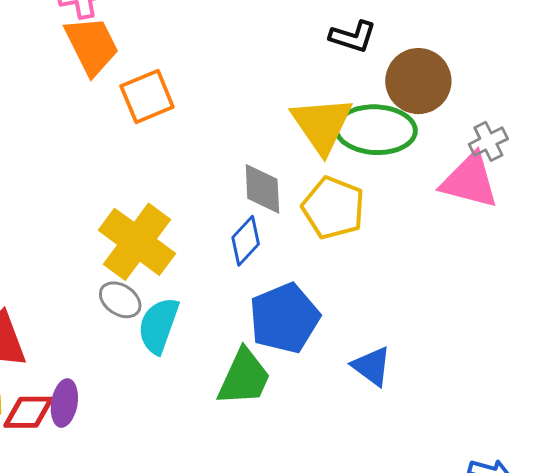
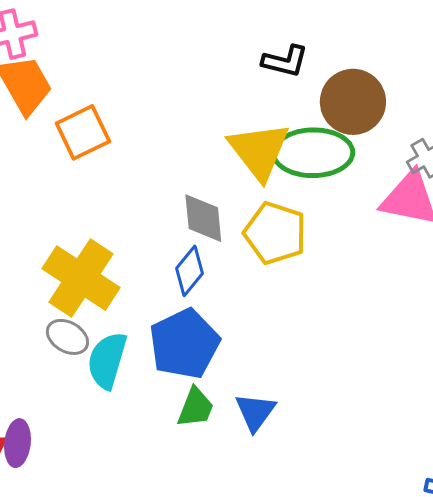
blue pentagon: (284, 318) -> (184, 344), moved
blue triangle: (372, 366) -> (255, 412), moved, turned 33
green trapezoid: (244, 377) -> (195, 407), size x0.7

